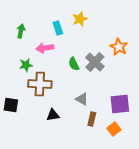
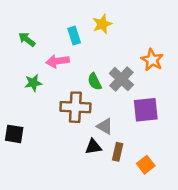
green arrow: (21, 31) -> (27, 39), turned -64
brown cross: (40, 84) -> (75, 107), moved
purple square: (120, 104) -> (146, 110), moved
black triangle: (53, 115) -> (93, 147), moved

